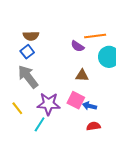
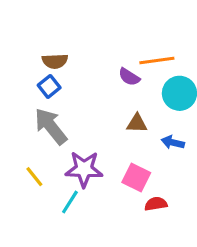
pink square: (76, 100) -> (136, 178), moved
blue arrow: (90, 106) -> (173, 142), moved

